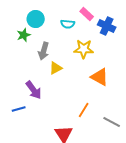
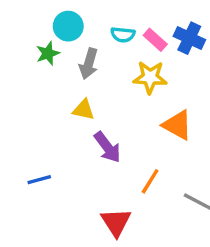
pink rectangle: (87, 14) -> (155, 40), moved
gray arrow: (44, 51) -> (89, 64), moved
yellow triangle: (56, 68) -> (84, 110), moved, turned 40
purple arrow: (34, 90) -> (107, 147), moved

